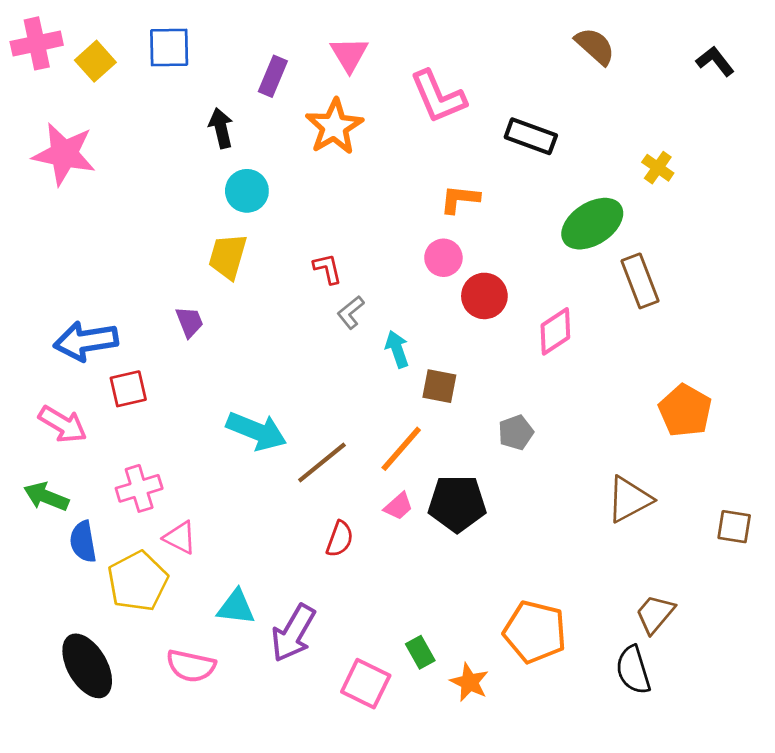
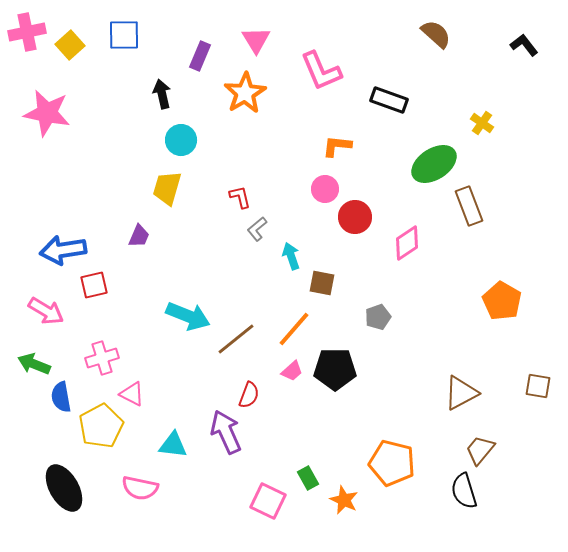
purple trapezoid: (190, 322) -> (139, 236), turned 45
brown triangle: (629, 499) -> (461, 393), moved
purple arrow: (293, 633) -> (226, 432), moved, turned 126

